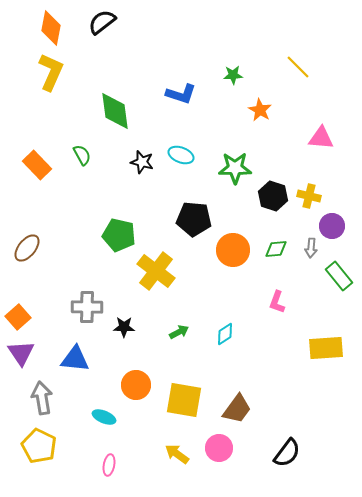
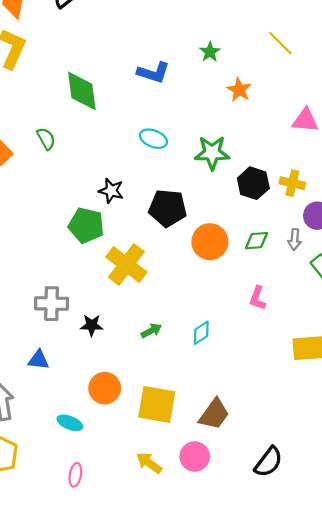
green star: (233, 75) -> (210, 52), turned -30
black star: (142, 162) -> (111, 191), moved
blue triangle: (75, 359) -> (39, 360), size x0.7

